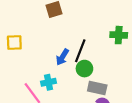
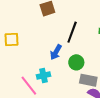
black line: (80, 51) -> (72, 32), moved

